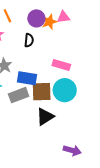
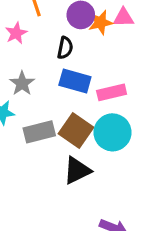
pink rectangle: (61, 65) -> (112, 92), turned -36
blue rectangle: (27, 78) -> (75, 81), moved
brown square: (42, 92) -> (76, 131), turned 30

